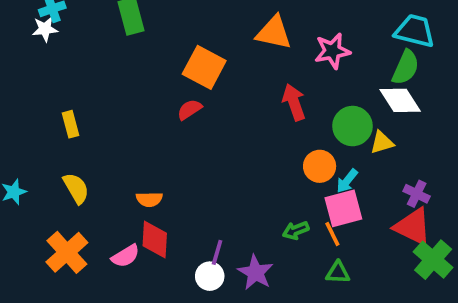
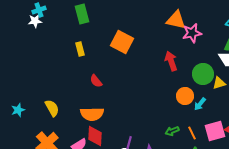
orange triangle: (274, 33) -> (176, 20), moved
red semicircle: (190, 110) -> (96, 81), moved, turned -96
yellow rectangle: (71, 124) -> (80, 49), moved
orange semicircle: (149, 199) -> (92, 114), size x1.6
pink square: (343, 208) -> (215, 131), moved

